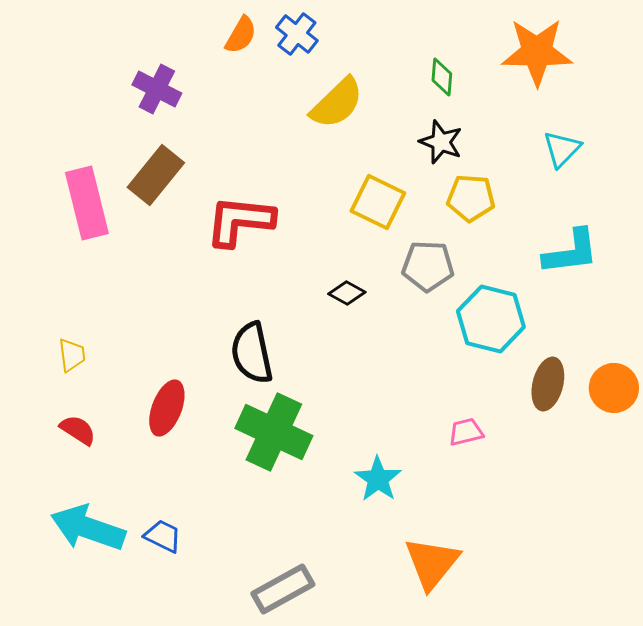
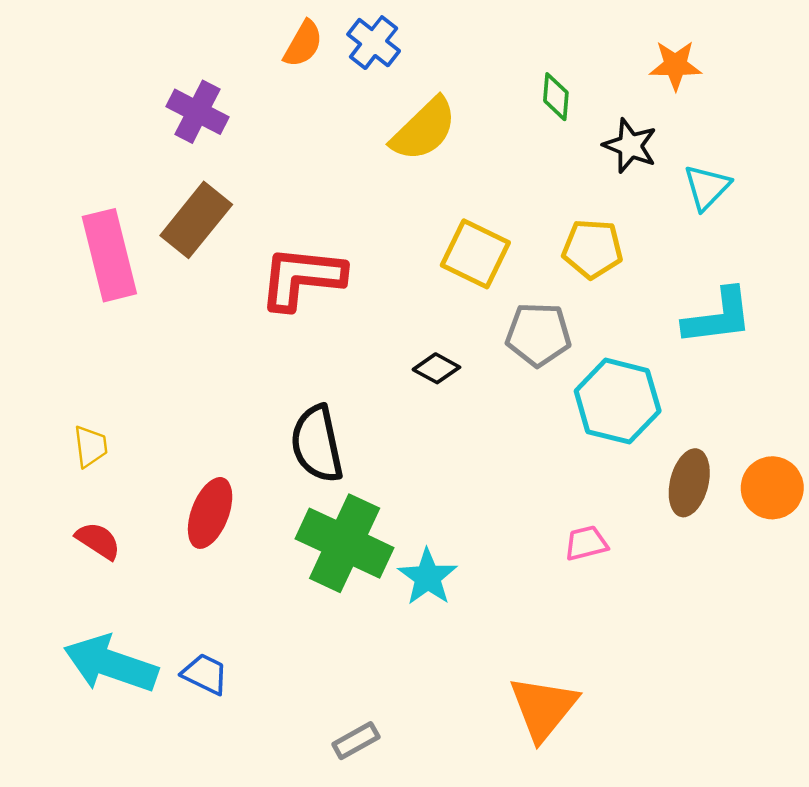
orange star: (537, 52) -> (675, 65), size x0.6
black star: (441, 142) -> (630, 146), moved
cyan star: (378, 479) -> (428, 577), moved
gray rectangle: (283, 589) -> (356, 741), size x0.6

